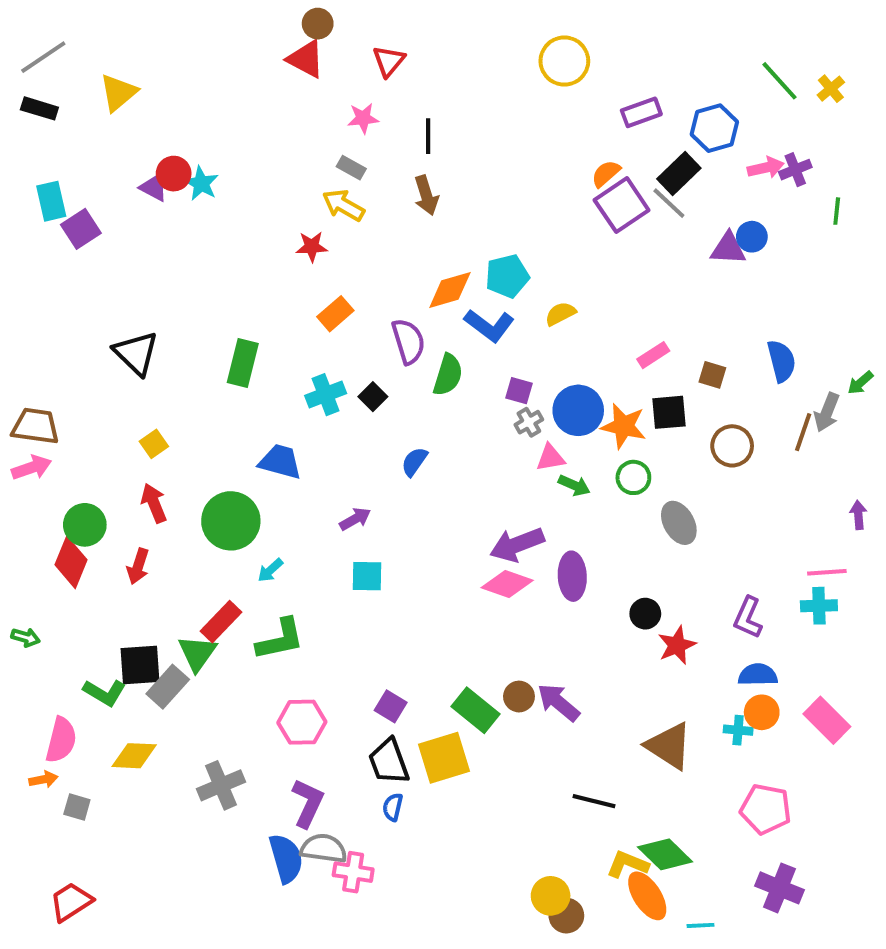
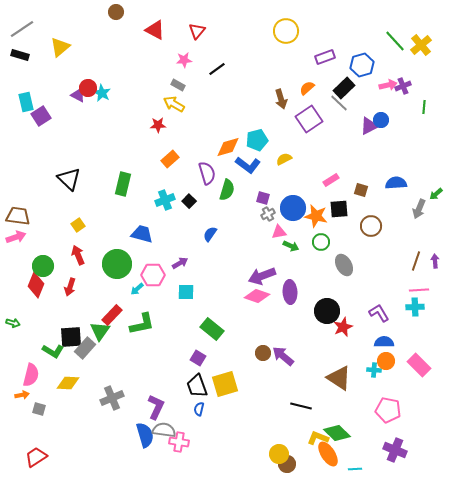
brown circle: (318, 24) -> (116, 12), moved
yellow cross: (831, 89) -> (421, 45), size x1.5
black line: (428, 136) -> (217, 69), turned 54
brown arrow: (426, 195) -> (281, 99), moved
purple square: (622, 205) -> (309, 119), moved
purple triangle: (728, 249) -> (369, 126), turned -30
blue semicircle: (781, 361) -> (396, 183), turned -80
brown line: (803, 432) -> (416, 261), moved
black circle: (645, 614) -> (327, 311), size x1.6
purple L-shape: (748, 618) -> (379, 313), turned 125
green rectangle: (476, 710) -> (212, 329), moved
pink hexagon: (302, 722) -> (153, 275), moved

